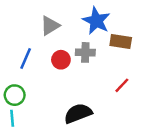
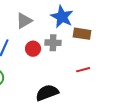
red line: (122, 85) -> (83, 70), turned 32

